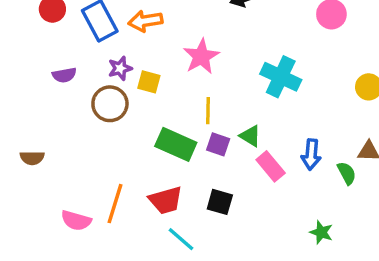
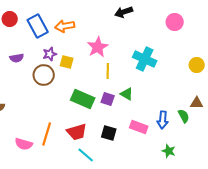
yellow line: (208, 111) -> (108, 71), moved
blue arrow: (311, 155) -> (163, 120), moved
pink rectangle: (271, 166) -> (139, 127), moved, turned -30

